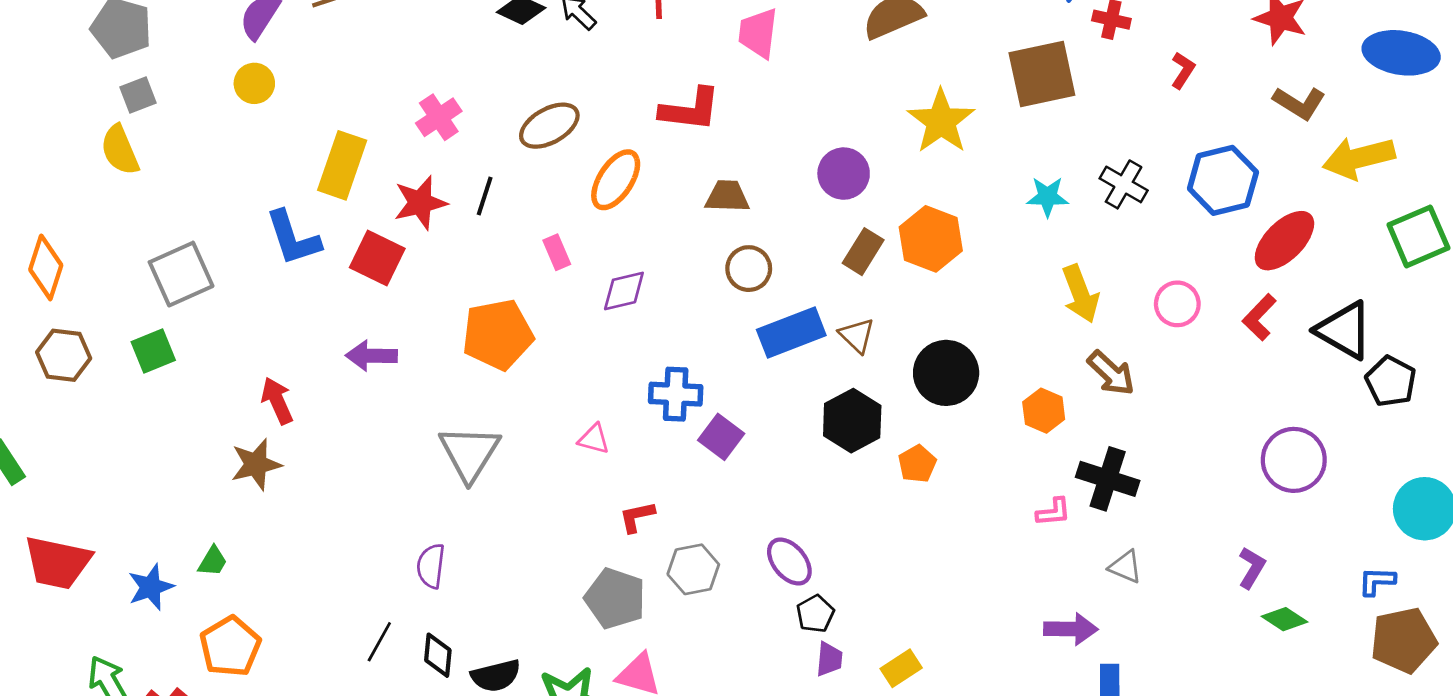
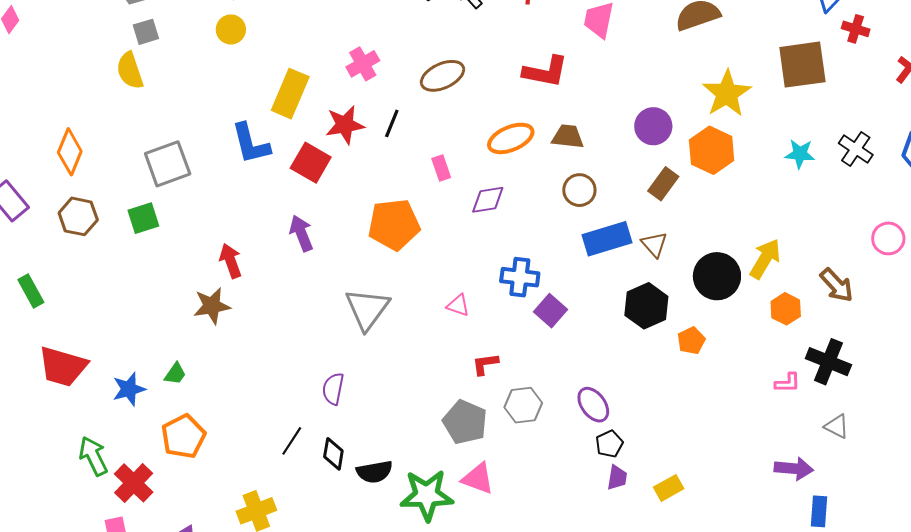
orange ellipse: (616, 180) -> (511, 138), moved, turned 30
orange hexagon: (931, 239) -> (712, 150), moved
yellow arrow: (1080, 294) -> (765, 259), moved, turned -132
purple arrow: (371, 356) -> (301, 233), turned 63

